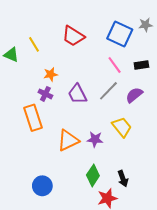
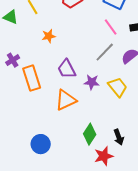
purple cross: (45, 94) -> (13, 60), moved, turned 32
purple trapezoid: (77, 94) -> (67, 69), moved
purple star: (95, 139) -> (92, 82), moved

